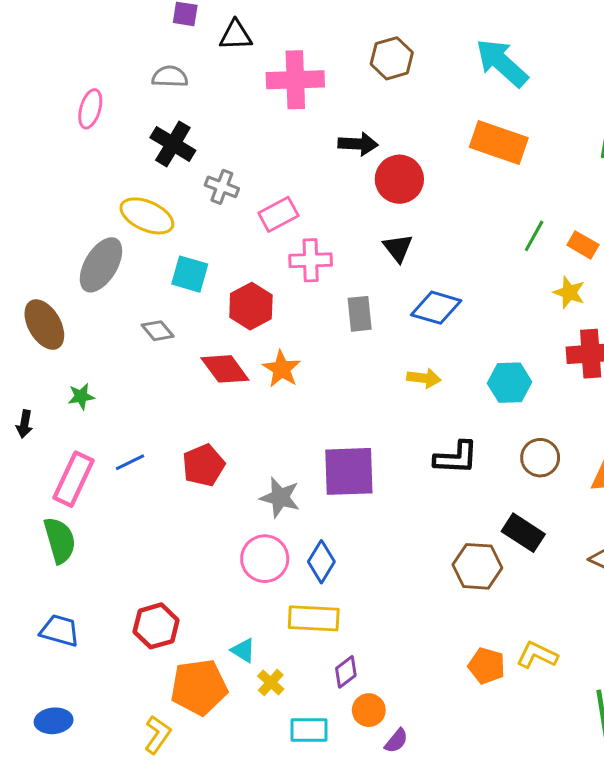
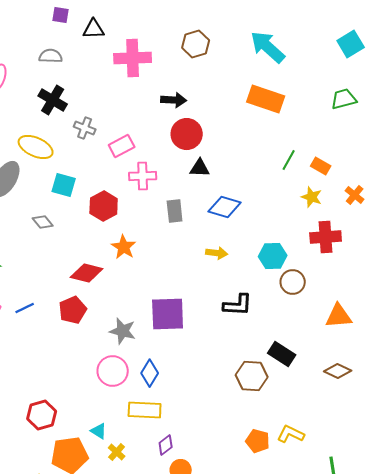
red circle: (399, 179) -> (187, 134), moved
black triangle: (398, 248) -> (200, 168), turned -50
red diamond: (225, 369) -> (87, 273), moved, turned -40
brown circle: (540, 458) -> (293, 282), moved

